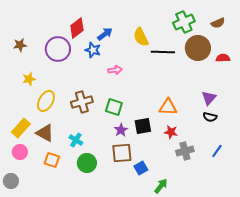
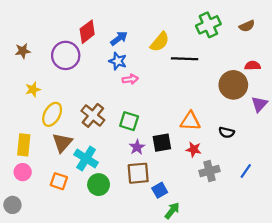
yellow semicircle: (141, 37) -> (160, 42), turned -114
brown circle: (198, 48) -> (233, 85), moved
blue star: (93, 50) -> (118, 61), moved
purple triangle: (209, 98) -> (259, 104), moved
brown cross: (82, 102) -> (93, 115), turned -35
black semicircle: (210, 117) -> (227, 132), moved
yellow rectangle: (21, 128) -> (24, 145), turned -36
brown triangle: (45, 133) -> (62, 143), moved, turned 42
cyan cross: (76, 140) -> (86, 159), size x1.5
green arrow: (161, 186) -> (172, 211), moved

